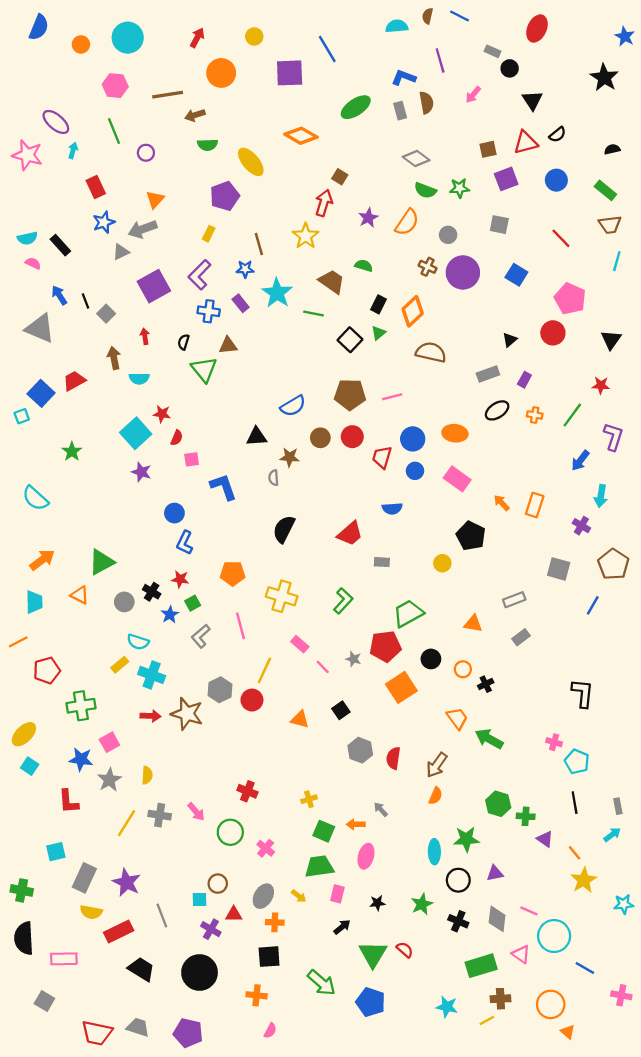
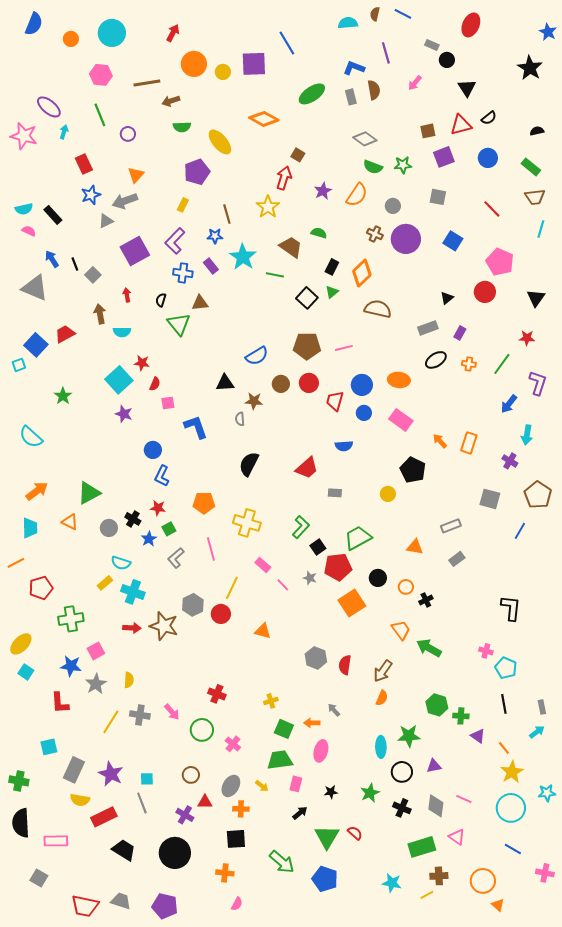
yellow circle: (254, 36) -> (223, 72), moved
black square: (341, 710) -> (318, 547), moved
cyan square: (200, 900) -> (147, 779), moved
cyan circle: (554, 936) -> (511, 808), moved

